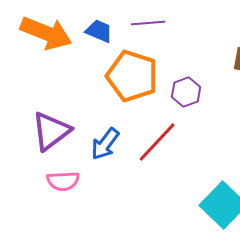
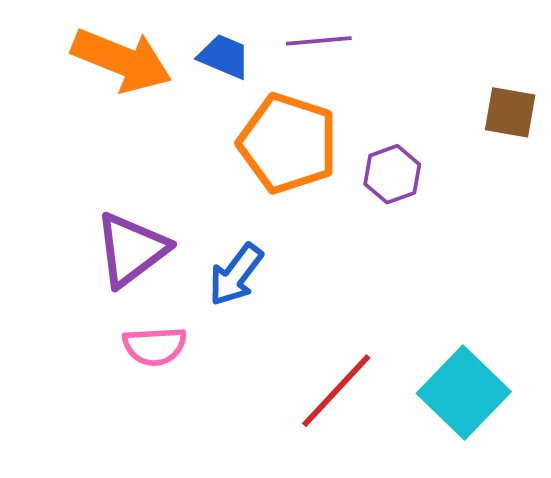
red line: (157, 142) -> (336, 391), moved

